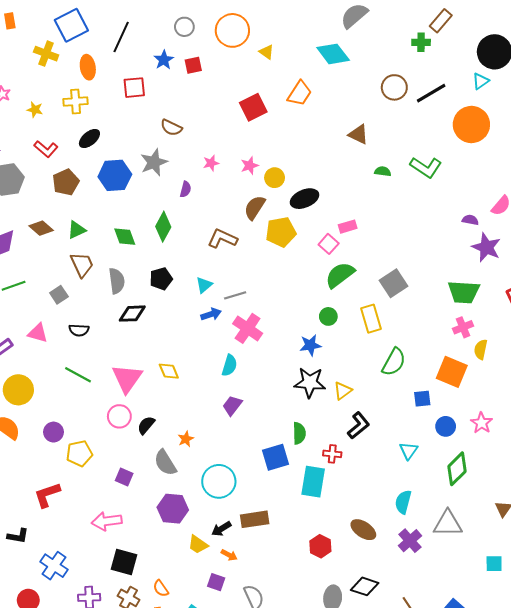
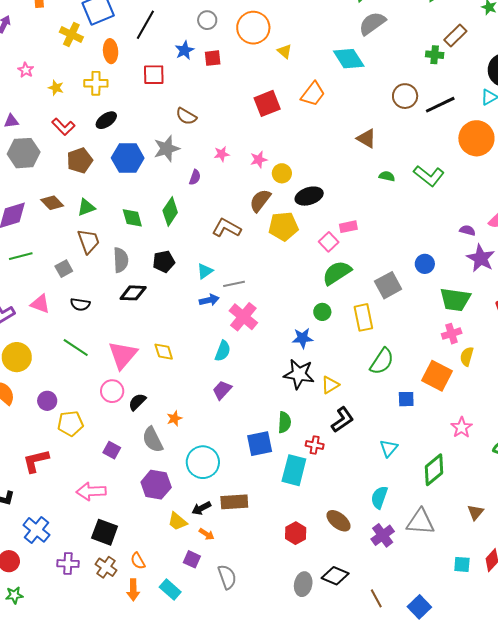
blue circle: (446, 426) -> (425, 264), moved

